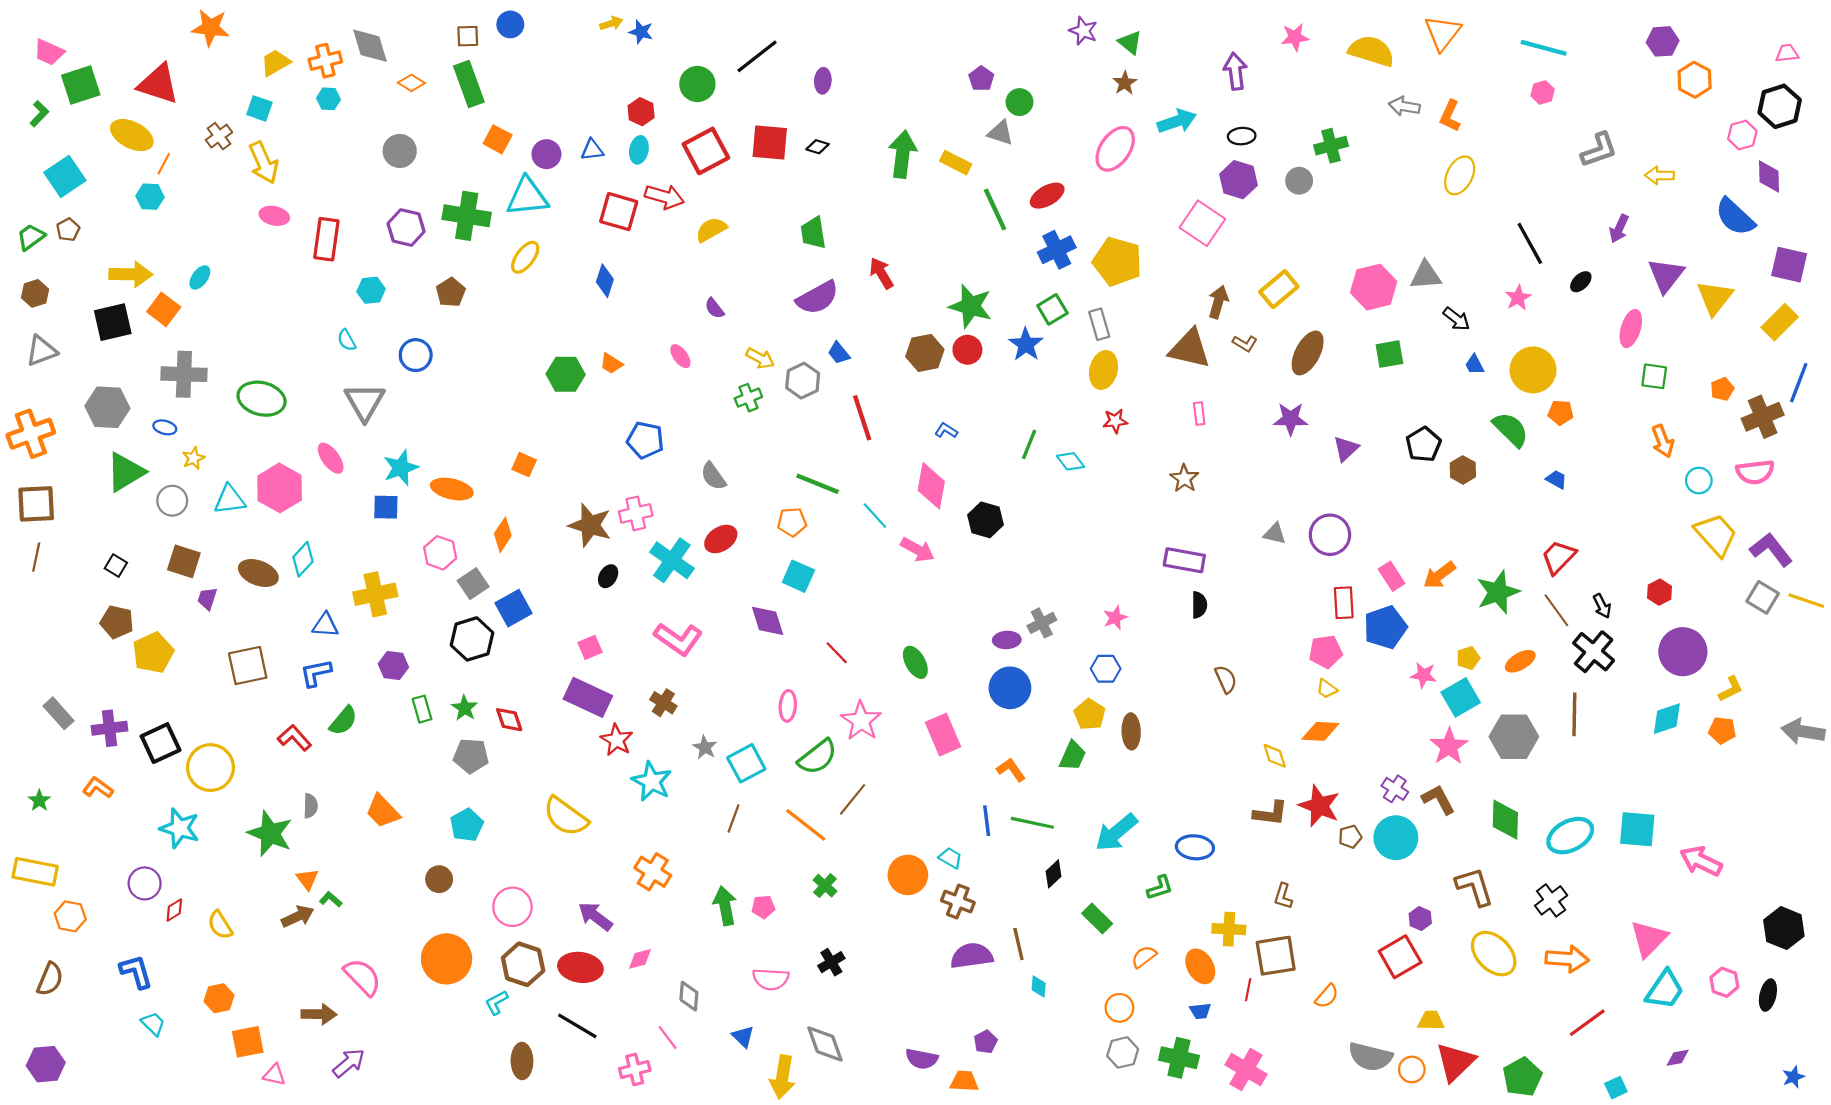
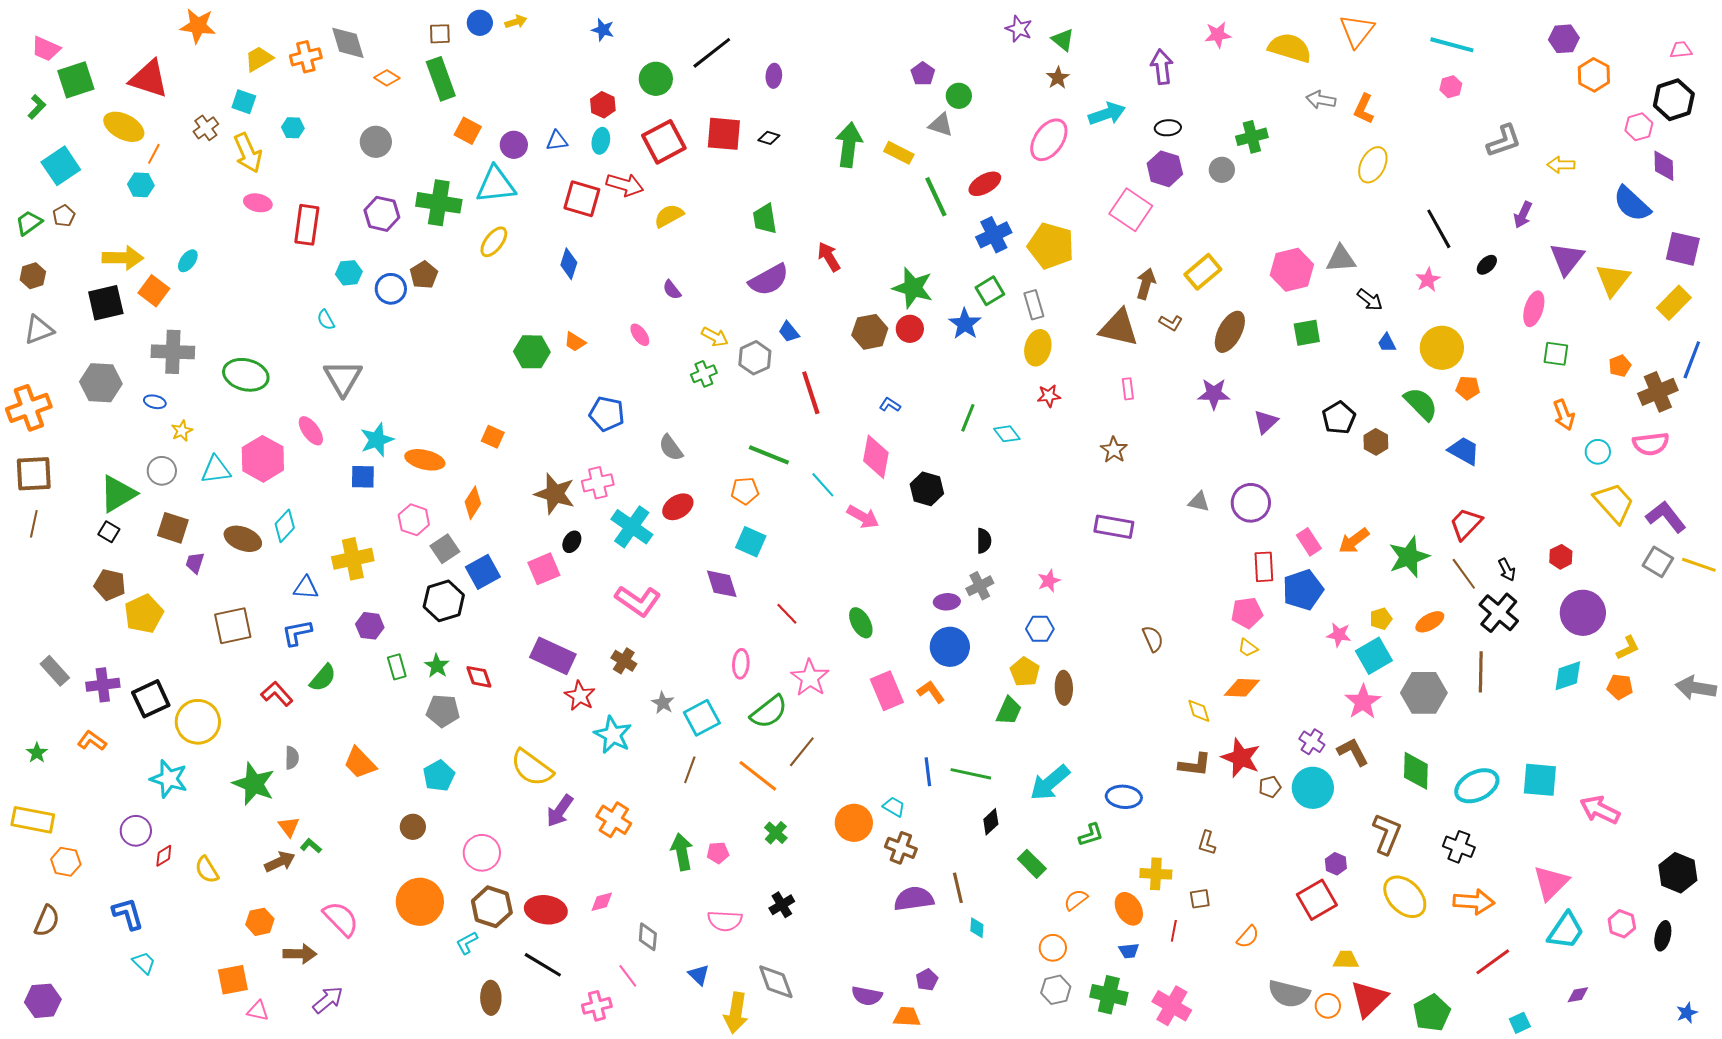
yellow arrow: (611, 23) -> (516, 22), moved
cyan hexagon: (328, 99) -> (293, 128), moved
blue circle: (416, 355) -> (391, 289), moved
green triangle: (125, 472) -> (118, 494), moved
blue trapezoid: (1556, 479) -> (1464, 451), size x1.6
black semicircle: (1199, 605) -> (984, 541), moved
pink square: (590, 647) -> (544, 569), moved, size x1.4
orange L-shape: (1011, 770) -> (931, 692), moved
brown L-shape: (1475, 887) -> (1387, 834), turned 39
black cross: (1551, 900) -> (1459, 847), turned -32
purple arrow: (595, 916) -> (560, 811), moved, turned -92
brown square: (1276, 956) -> (1200, 899), size x0.5
orange hexagon: (219, 998) -> (260, 922), moved

